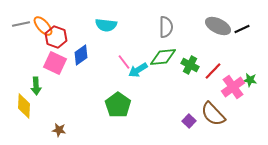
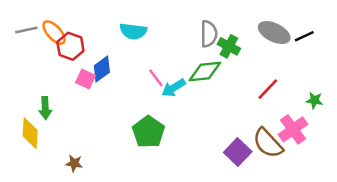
pink square: (55, 63) -> (85, 79), moved, size x0.7
green cross: (190, 65) -> (229, 46), moved
pink cross: (233, 87) -> (293, 129), moved
purple square: (189, 121) -> (238, 152), size x1.5

